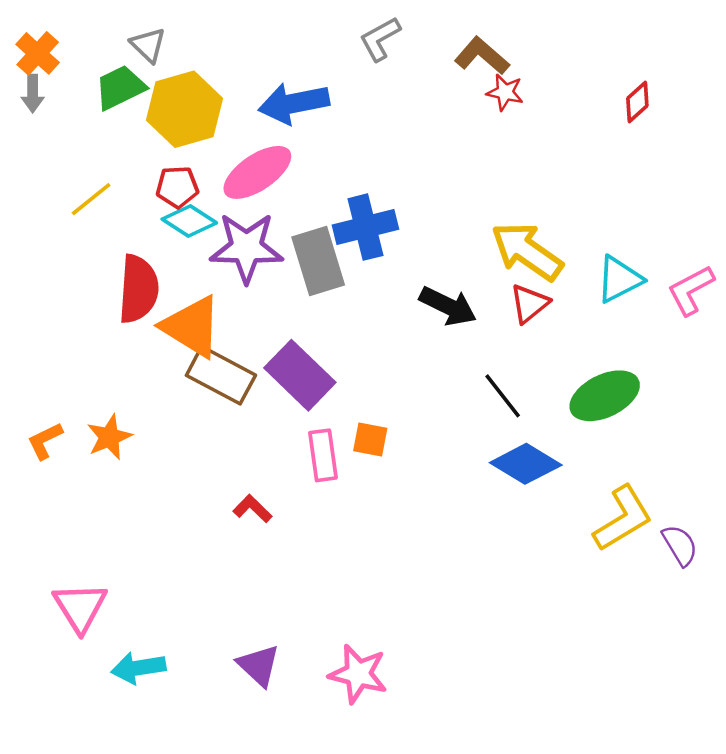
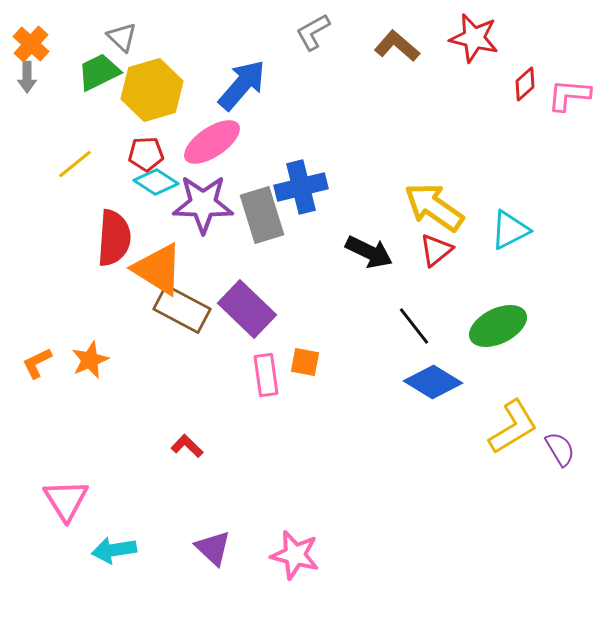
red star: (505, 92) -> (474, 38), moved, size x1.6
blue arrow: (294, 103) -> (242, 85), turned 142
pink L-shape: (691, 290) -> (569, 95), moved, turned 33
red L-shape: (253, 509) -> (187, 446), moved

